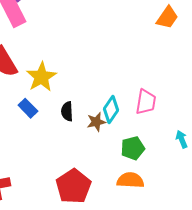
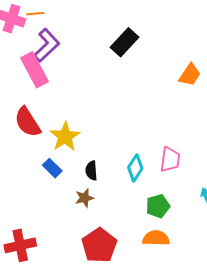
brown star: (96, 122) -> (84, 198), moved

